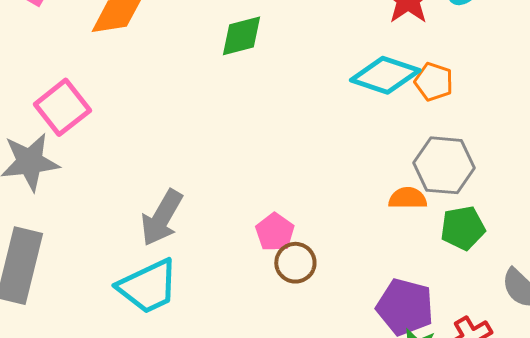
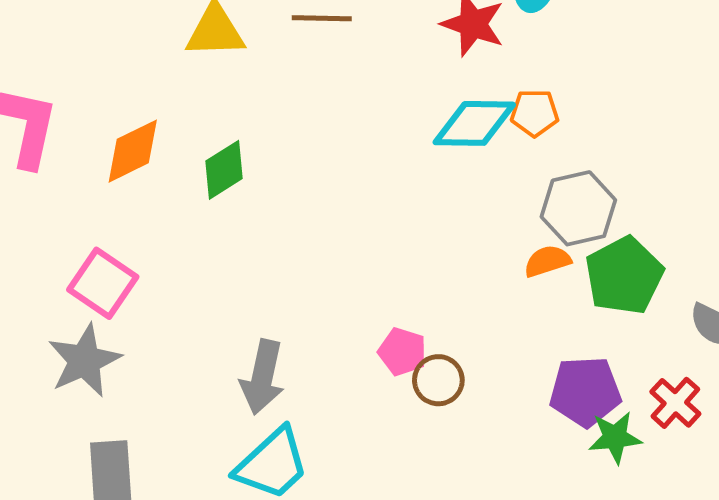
green diamond: (242, 36) -> (224, 170), moved
green pentagon: (463, 228) -> (624, 276), size x1.4

